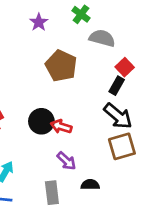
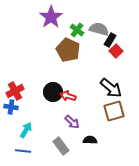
green cross: (81, 14) -> (77, 30), moved
purple star: (39, 22) -> (51, 17), size x1.6
black rectangle: (117, 86) -> (110, 40), moved
gray rectangle: (52, 193) -> (61, 146), turned -30

